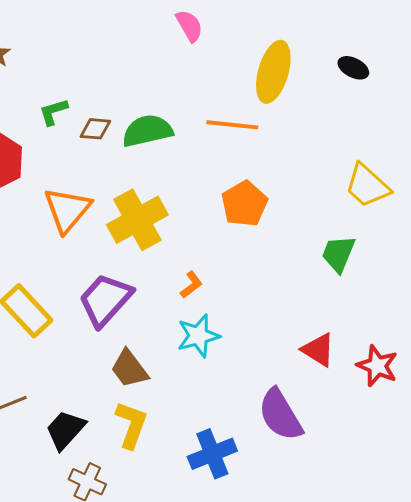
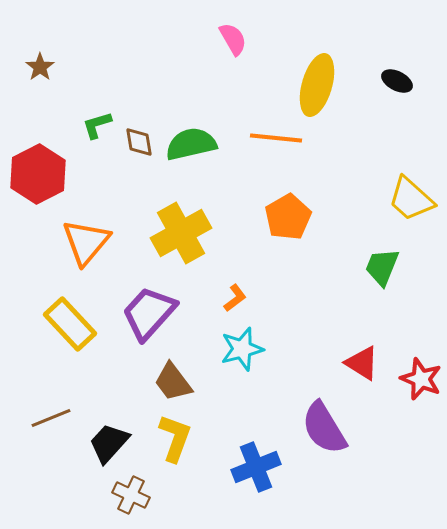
brown diamond: (95, 129) -> (139, 142), turned 76
orange triangle: (67, 210) -> (86, 242), moved

